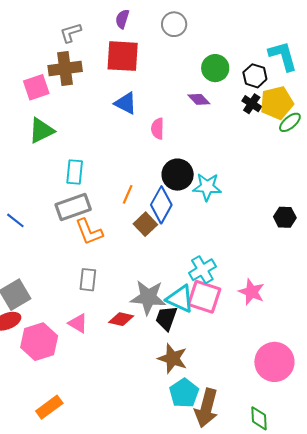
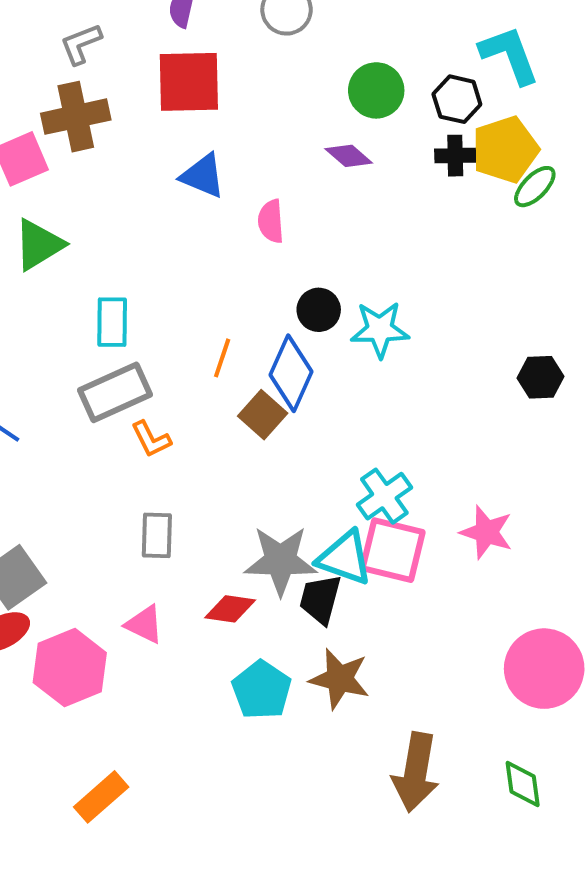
black cross: (252, 104) -> (455, 156), turned -30
black circle: (178, 175) -> (319, 310), size x0.7
orange L-shape: (89, 232) -> (151, 439), size x0.7
cyan pentagon: (184, 393) -> (262, 690), moved

